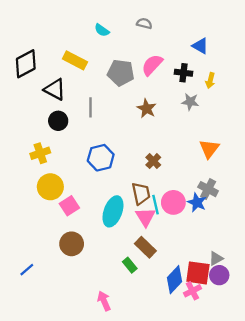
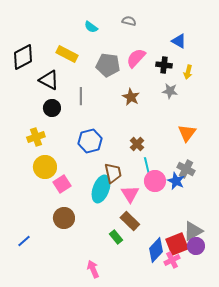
brown trapezoid: (141, 193) -> (113, 173), moved
cyan line: (155, 205) -> (147, 166), moved
gray triangle: (216, 258) -> (193, 231), size x1.5
red square: (198, 273) -> (177, 244), turned -30

